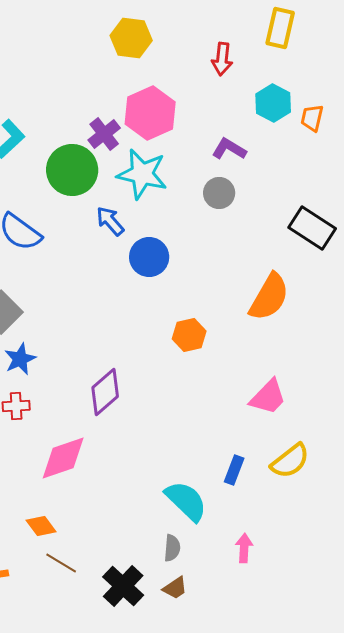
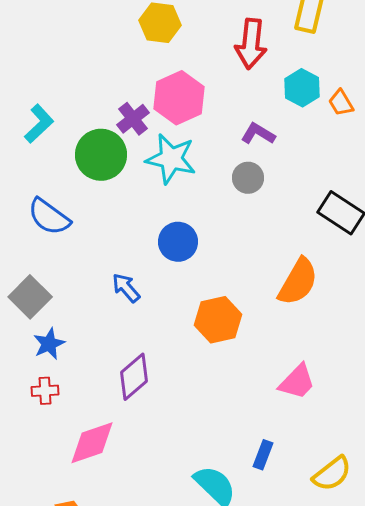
red arrow: (222, 59) -> (251, 44), size x1.5
orange trapezoid: (312, 118) -> (341, 103), turned -44
blue arrow: (110, 221) -> (126, 288), moved
orange hexagon: (189, 335) -> (218, 320), size x1.4
yellow semicircle: (290, 461) -> (332, 474), moved

